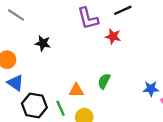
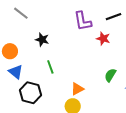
green semicircle: (104, 81) -> (110, 75), moved
orange triangle: (76, 90) -> (77, 89), moved, turned -32
green line: (61, 108) -> (50, 67), moved

